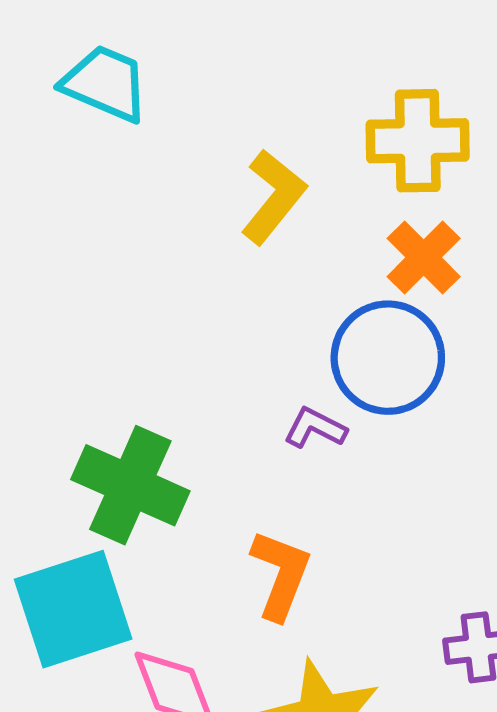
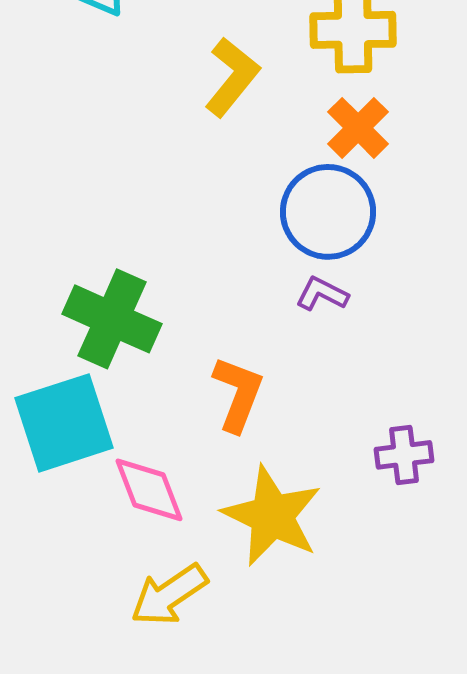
purple L-shape: (315, 428) -> (322, 294), moved

